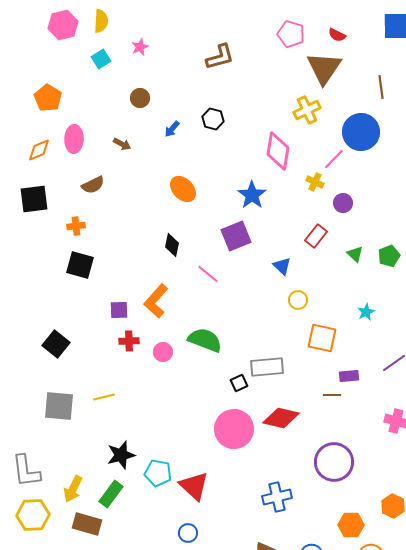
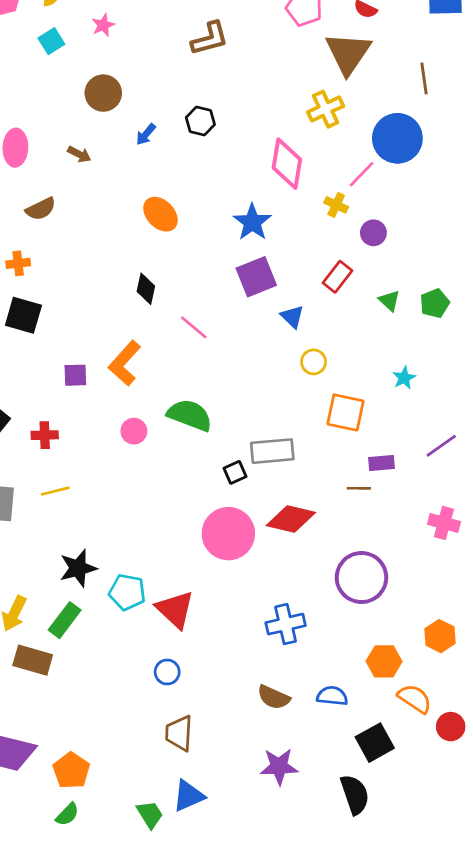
brown circle: (140, 98) -> (103, 93), size x1.4
purple square: (236, 236) -> (256, 277), moved
red cross: (129, 341) -> (45, 435), moved

